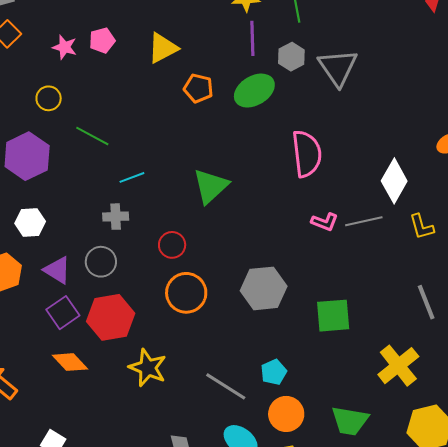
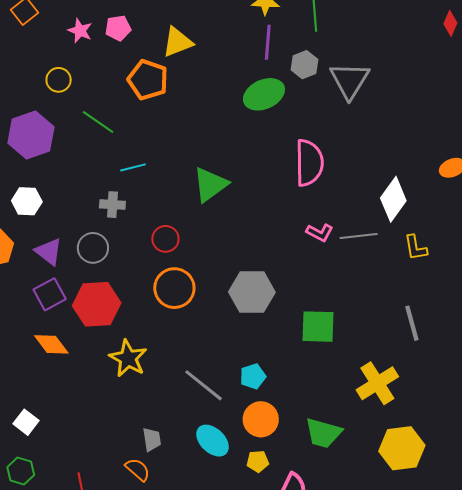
orange pentagon: (198, 88) -> (148, 80), moved, size x1.4

